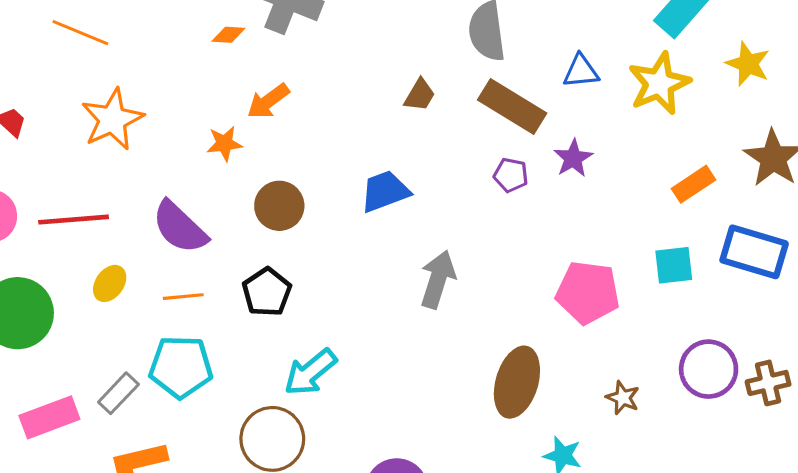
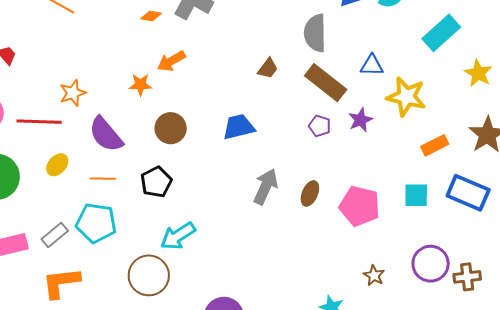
yellow star: (659, 83) -> (406, 97), moved, turned 30
orange star: (112, 119) -> (73, 93), moved, size x0.7
brown ellipse: (517, 382) -> (310, 193), moved, size x0.6

